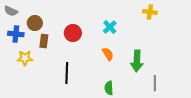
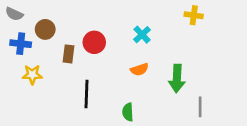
brown rectangle: (44, 41) -> (68, 54), moved
orange semicircle: (108, 54) -> (139, 69), turned 104
green semicircle: (109, 88) -> (128, 112), moved

